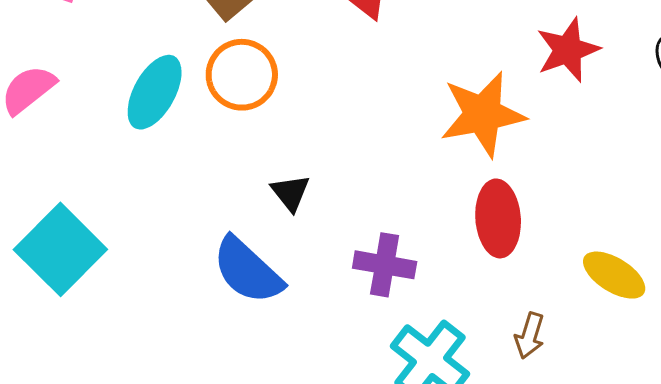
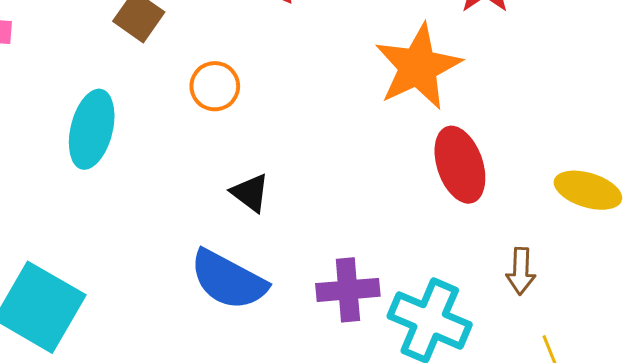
orange circle: (242, 75) -> (215, 86), moved, size x0.7
purple cross: (385, 265) -> (348, 290), moved

